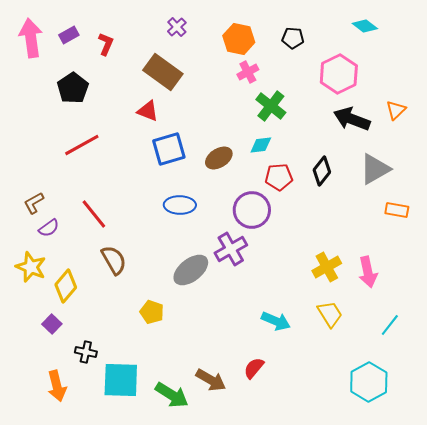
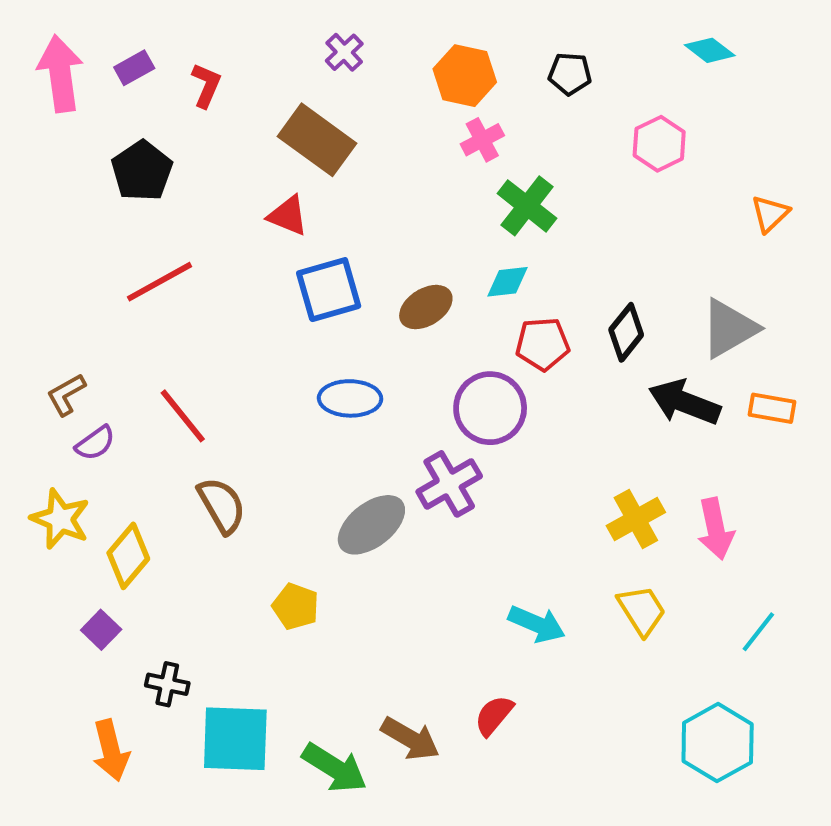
pink hexagon: (339, 74) -> (659, 144), size x0.7
black arrow: (352, 119) -> (684, 402), moved

